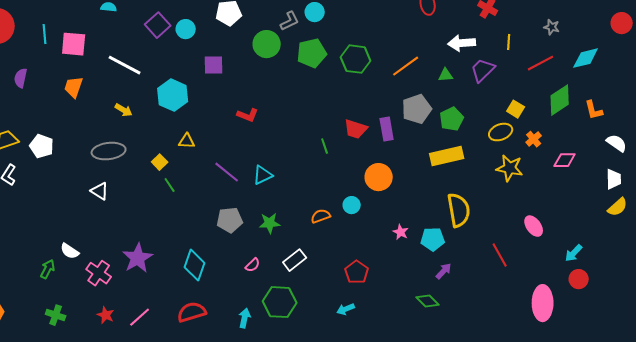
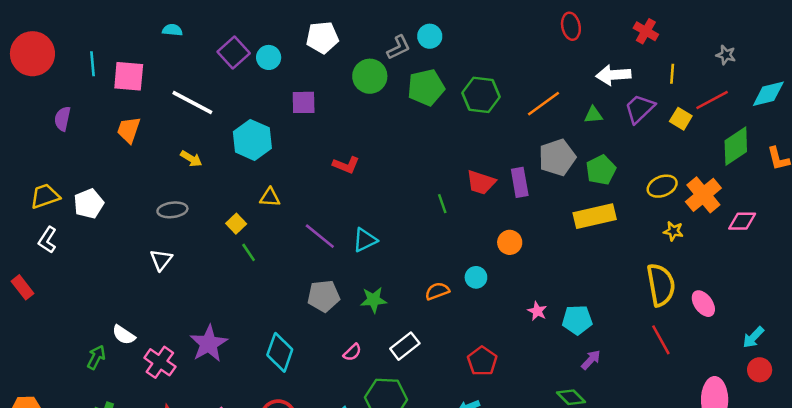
yellow square: (516, 109) -> (681, 119), moved
orange cross: (534, 139) -> (703, 195), size x1.8
white pentagon: (42, 146) -> (89, 204), turned 30
gray ellipse: (109, 151) -> (172, 210), size x0.7
yellow star: (510, 168) -> (673, 231), size x0.6
orange circle: (379, 177) -> (510, 242), size x0.7
white triangle: (100, 191) -> (161, 260), turned 36
yellow semicircle: (459, 210) -> (661, 285), moved

